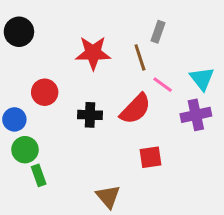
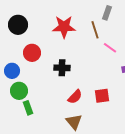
black circle: (19, 32) -> (18, 25), moved
red semicircle: (135, 109) -> (75, 97), moved, size x0.7

